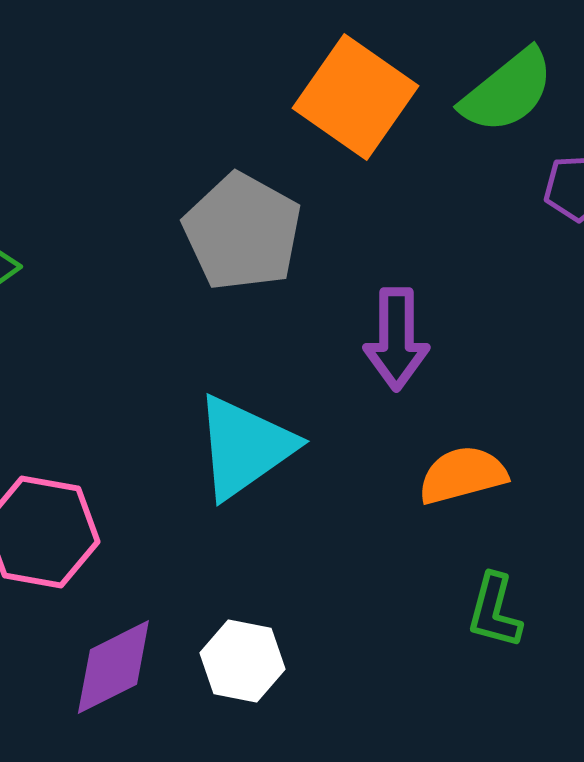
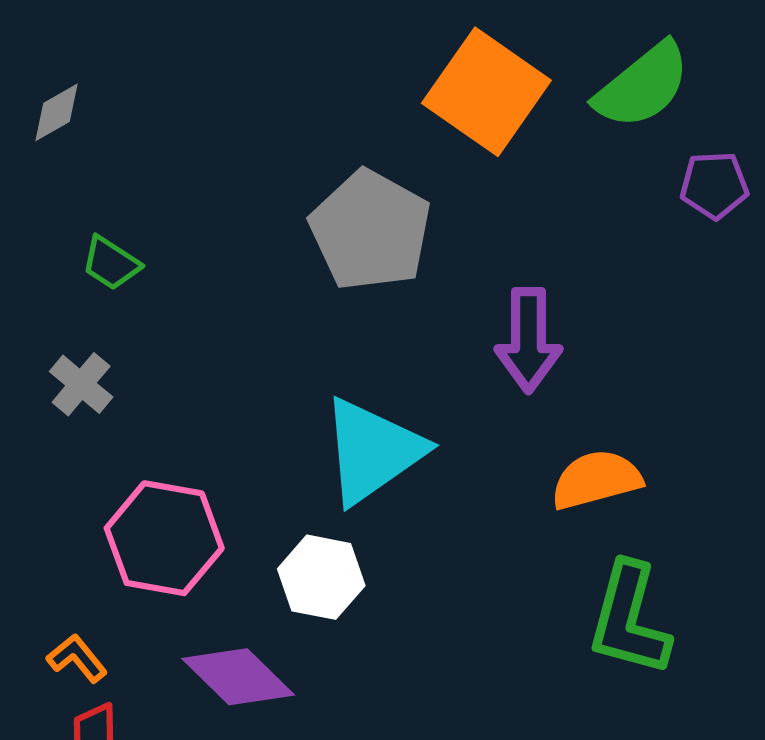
green L-shape: (494, 611) -> (629, 619), size x1.5
white hexagon: (242, 661) -> (321, 577), moved
purple diamond: (113, 667) -> (238, 677), turned 71

